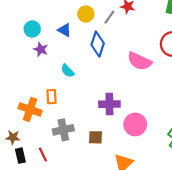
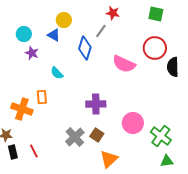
yellow circle: (86, 14) -> (64, 20), moved
gray line: (109, 17) -> (101, 31), moved
pink circle: (135, 124) -> (133, 123), moved
gray cross: (63, 130) -> (75, 137), moved, turned -30
brown square: (95, 137) -> (97, 135), moved, turned 32

